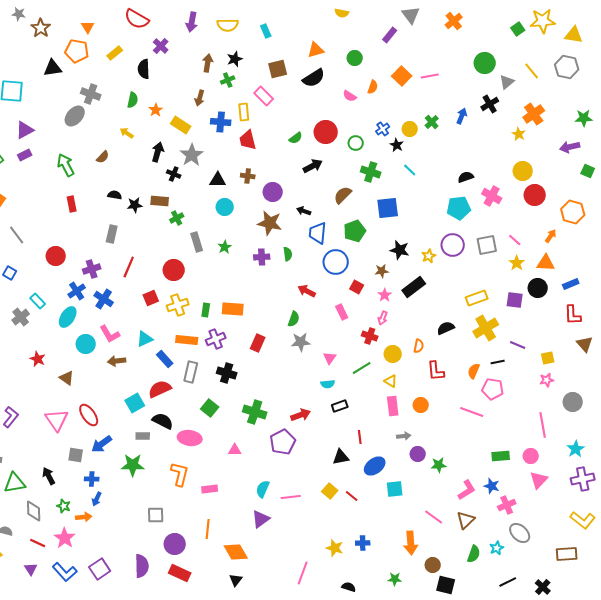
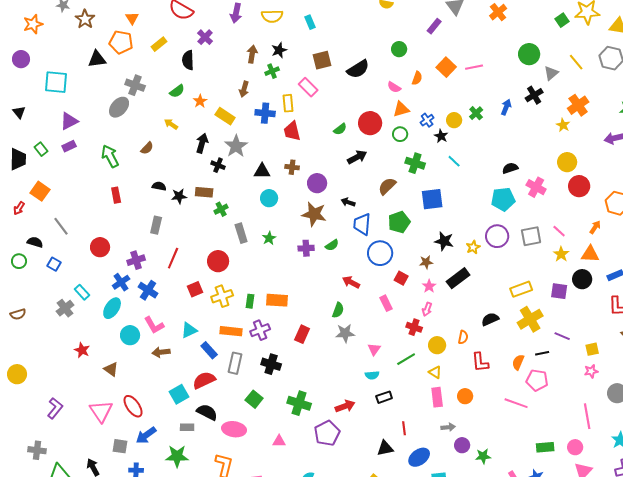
orange triangle: (316, 50) -> (401, 109), moved
green semicircle: (133, 100) -> (177, 91), turned 42
green semicircle: (288, 254) -> (332, 245), turned 64

